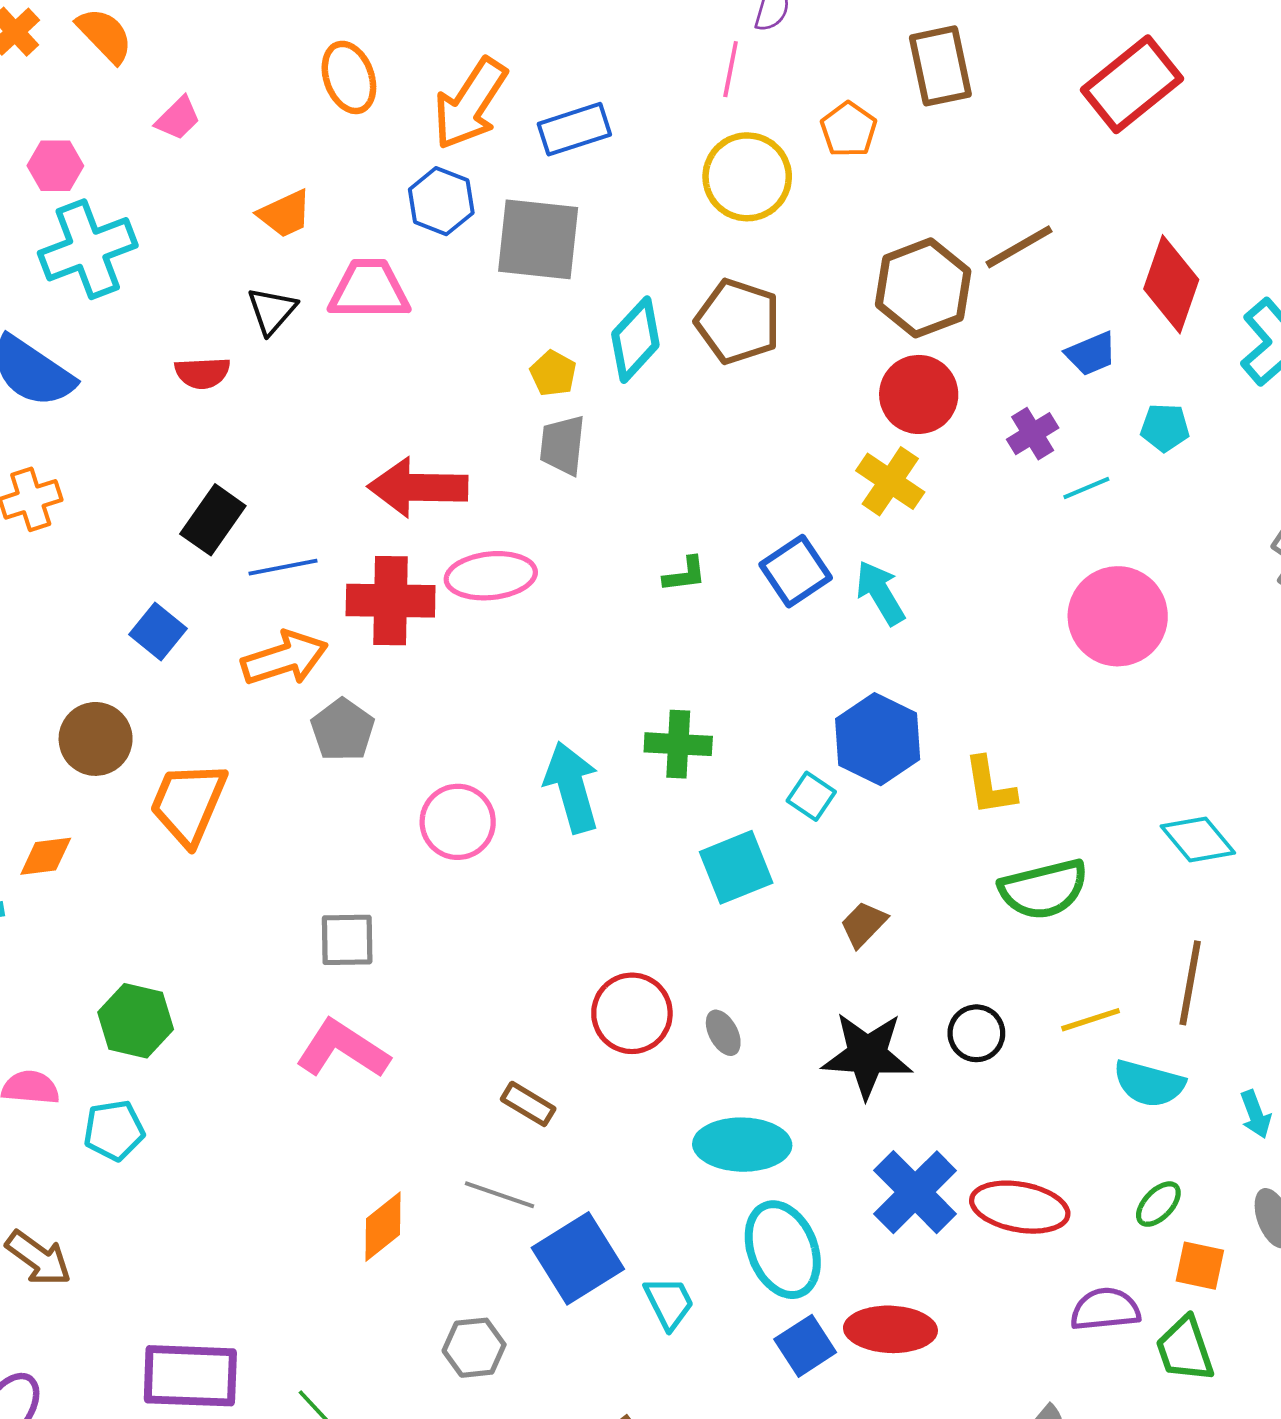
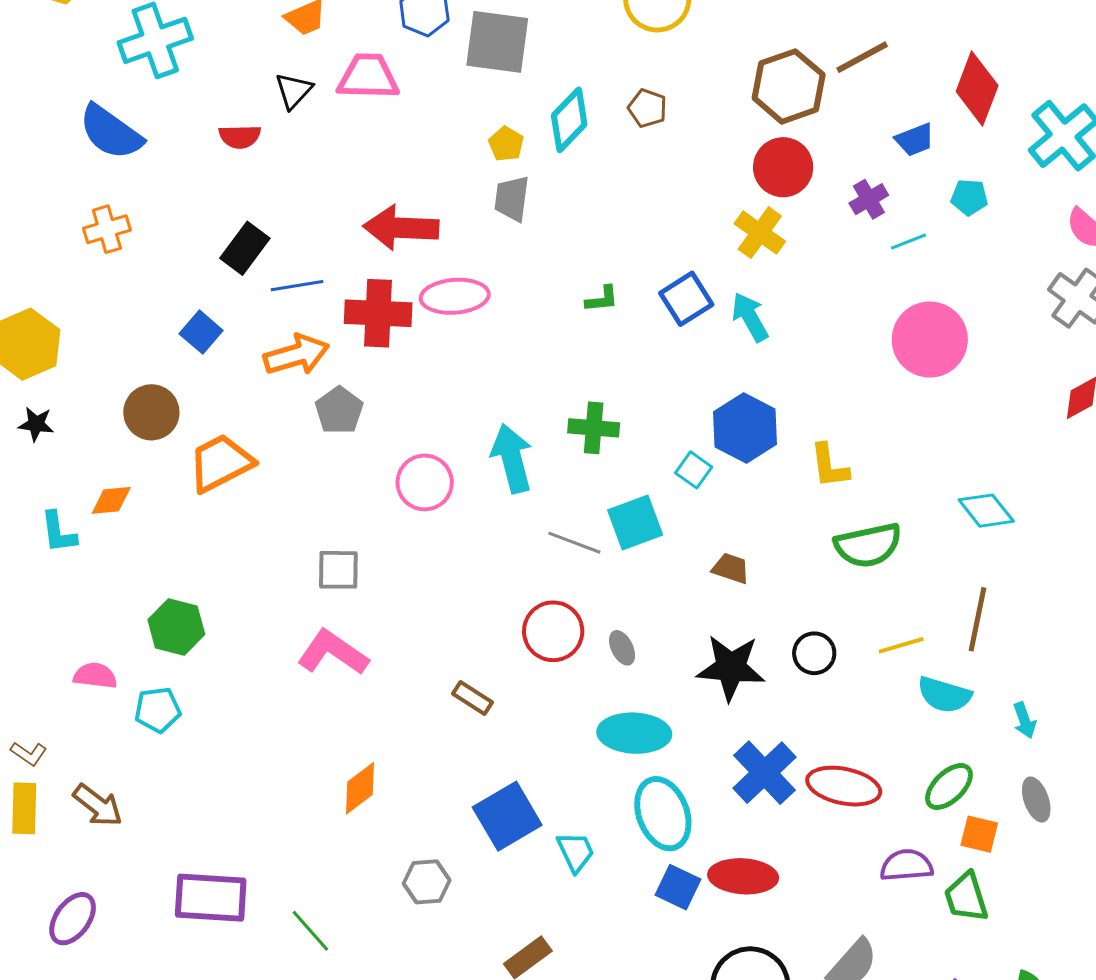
brown pentagon: (738, 321) -> (647, 108), size x0.6
orange trapezoid: (188, 803) -> (221, 463), turned 38
brown trapezoid: (864, 924) -> (731, 568), turned 63
gray line: (499, 1195) -> (574, 543), moved
green ellipse: (1158, 1204) -> (949, 787), size x1.4
blue square: (805, 1346) -> (678, 887), turned -33

